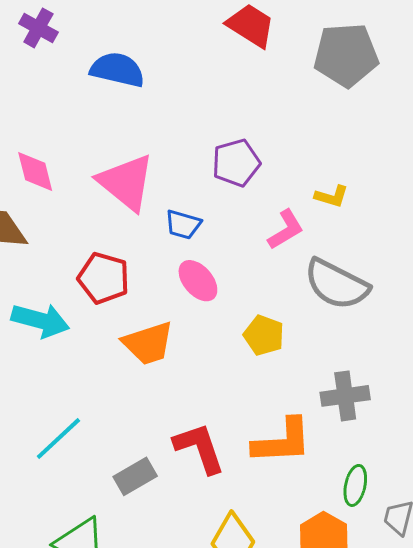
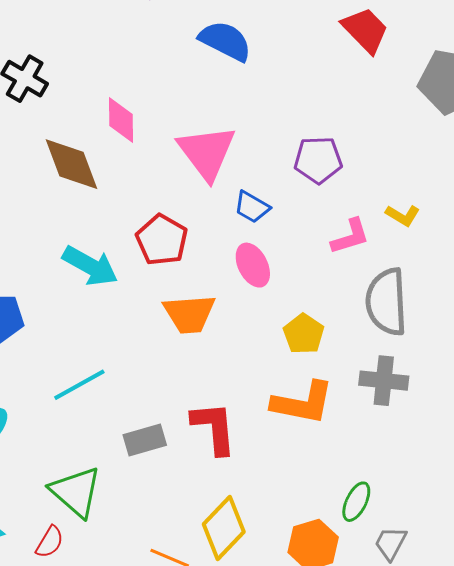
gray semicircle: (337, 284) -> (386, 302), turned 46
gray cross: (345, 396) -> (384, 381), moved
orange L-shape: (282, 441) -> (303, 403), moved

